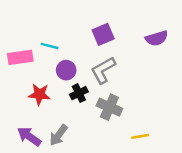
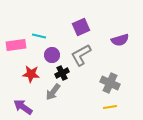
purple semicircle: (157, 38) -> (120, 40), moved
gray cross: (109, 107) -> (110, 83), moved
gray arrow: (58, 135) -> (53, 92), moved

